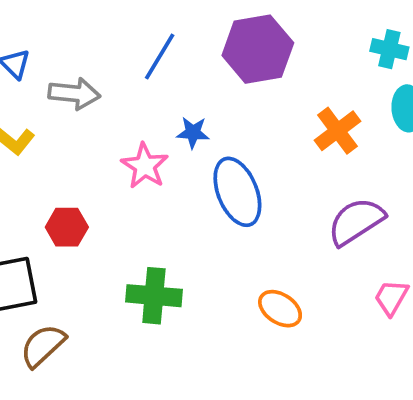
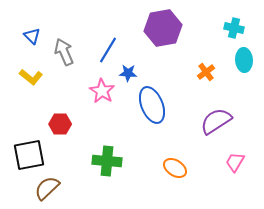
blue line: (160, 57) -> (108, 50), moved
gray arrow: (74, 94) -> (64, 52), turned -120
orange cross: (338, 131) -> (206, 72), size x0.7

